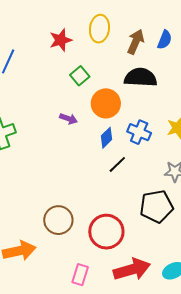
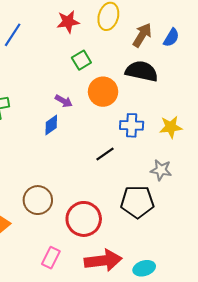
blue cross: (139, 132) -> (132, 125), turned -30
blue diamond: (107, 138) -> (51, 125), moved

